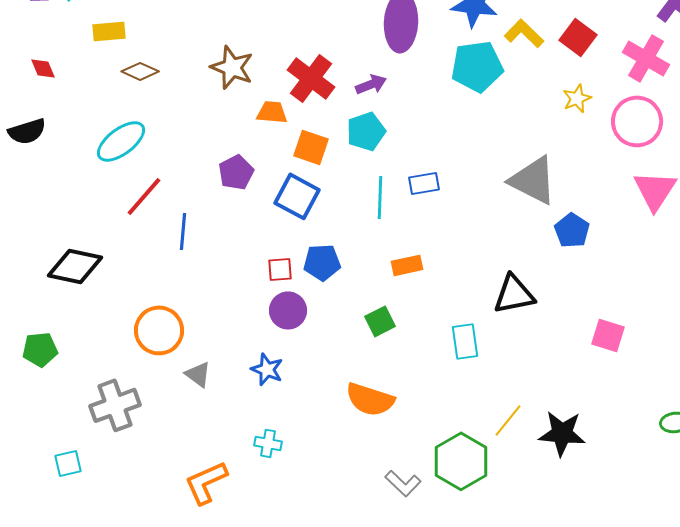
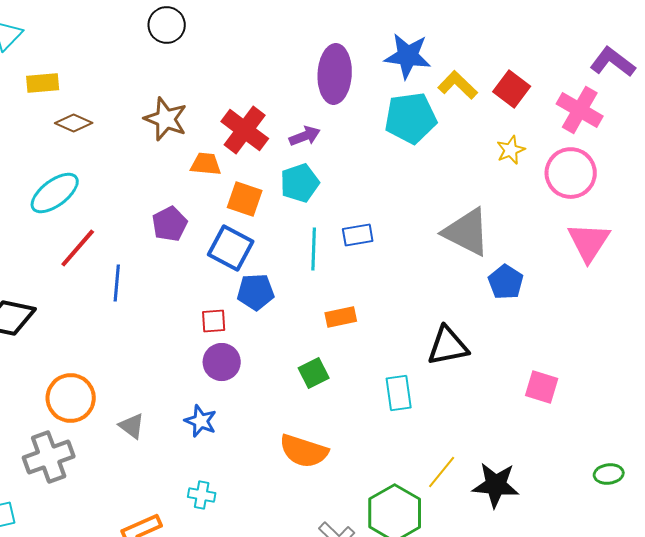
blue pentagon: (322, 262) -> (256, 292), moved
orange circle: (159, 330) -> (71, 398), moved

